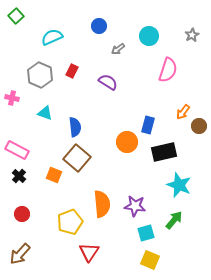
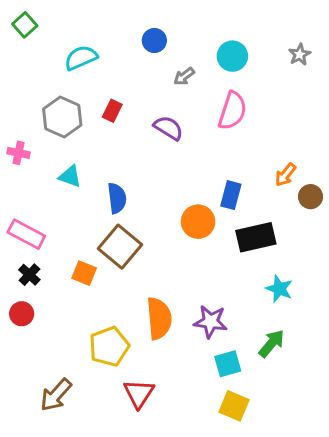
pink semicircle: (168, 70) -> (232, 111), moved
cyan star: (179, 185) -> (279, 289), size x0.7
red circle: (22, 214) -> (22, 314), moved
brown arrow: (20, 254) -> (56, 395), moved

